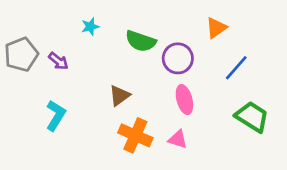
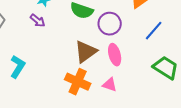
purple arrow: (58, 61) -> (38, 21), moved
brown triangle: (119, 96) -> (86, 52), moved, size x1.4

